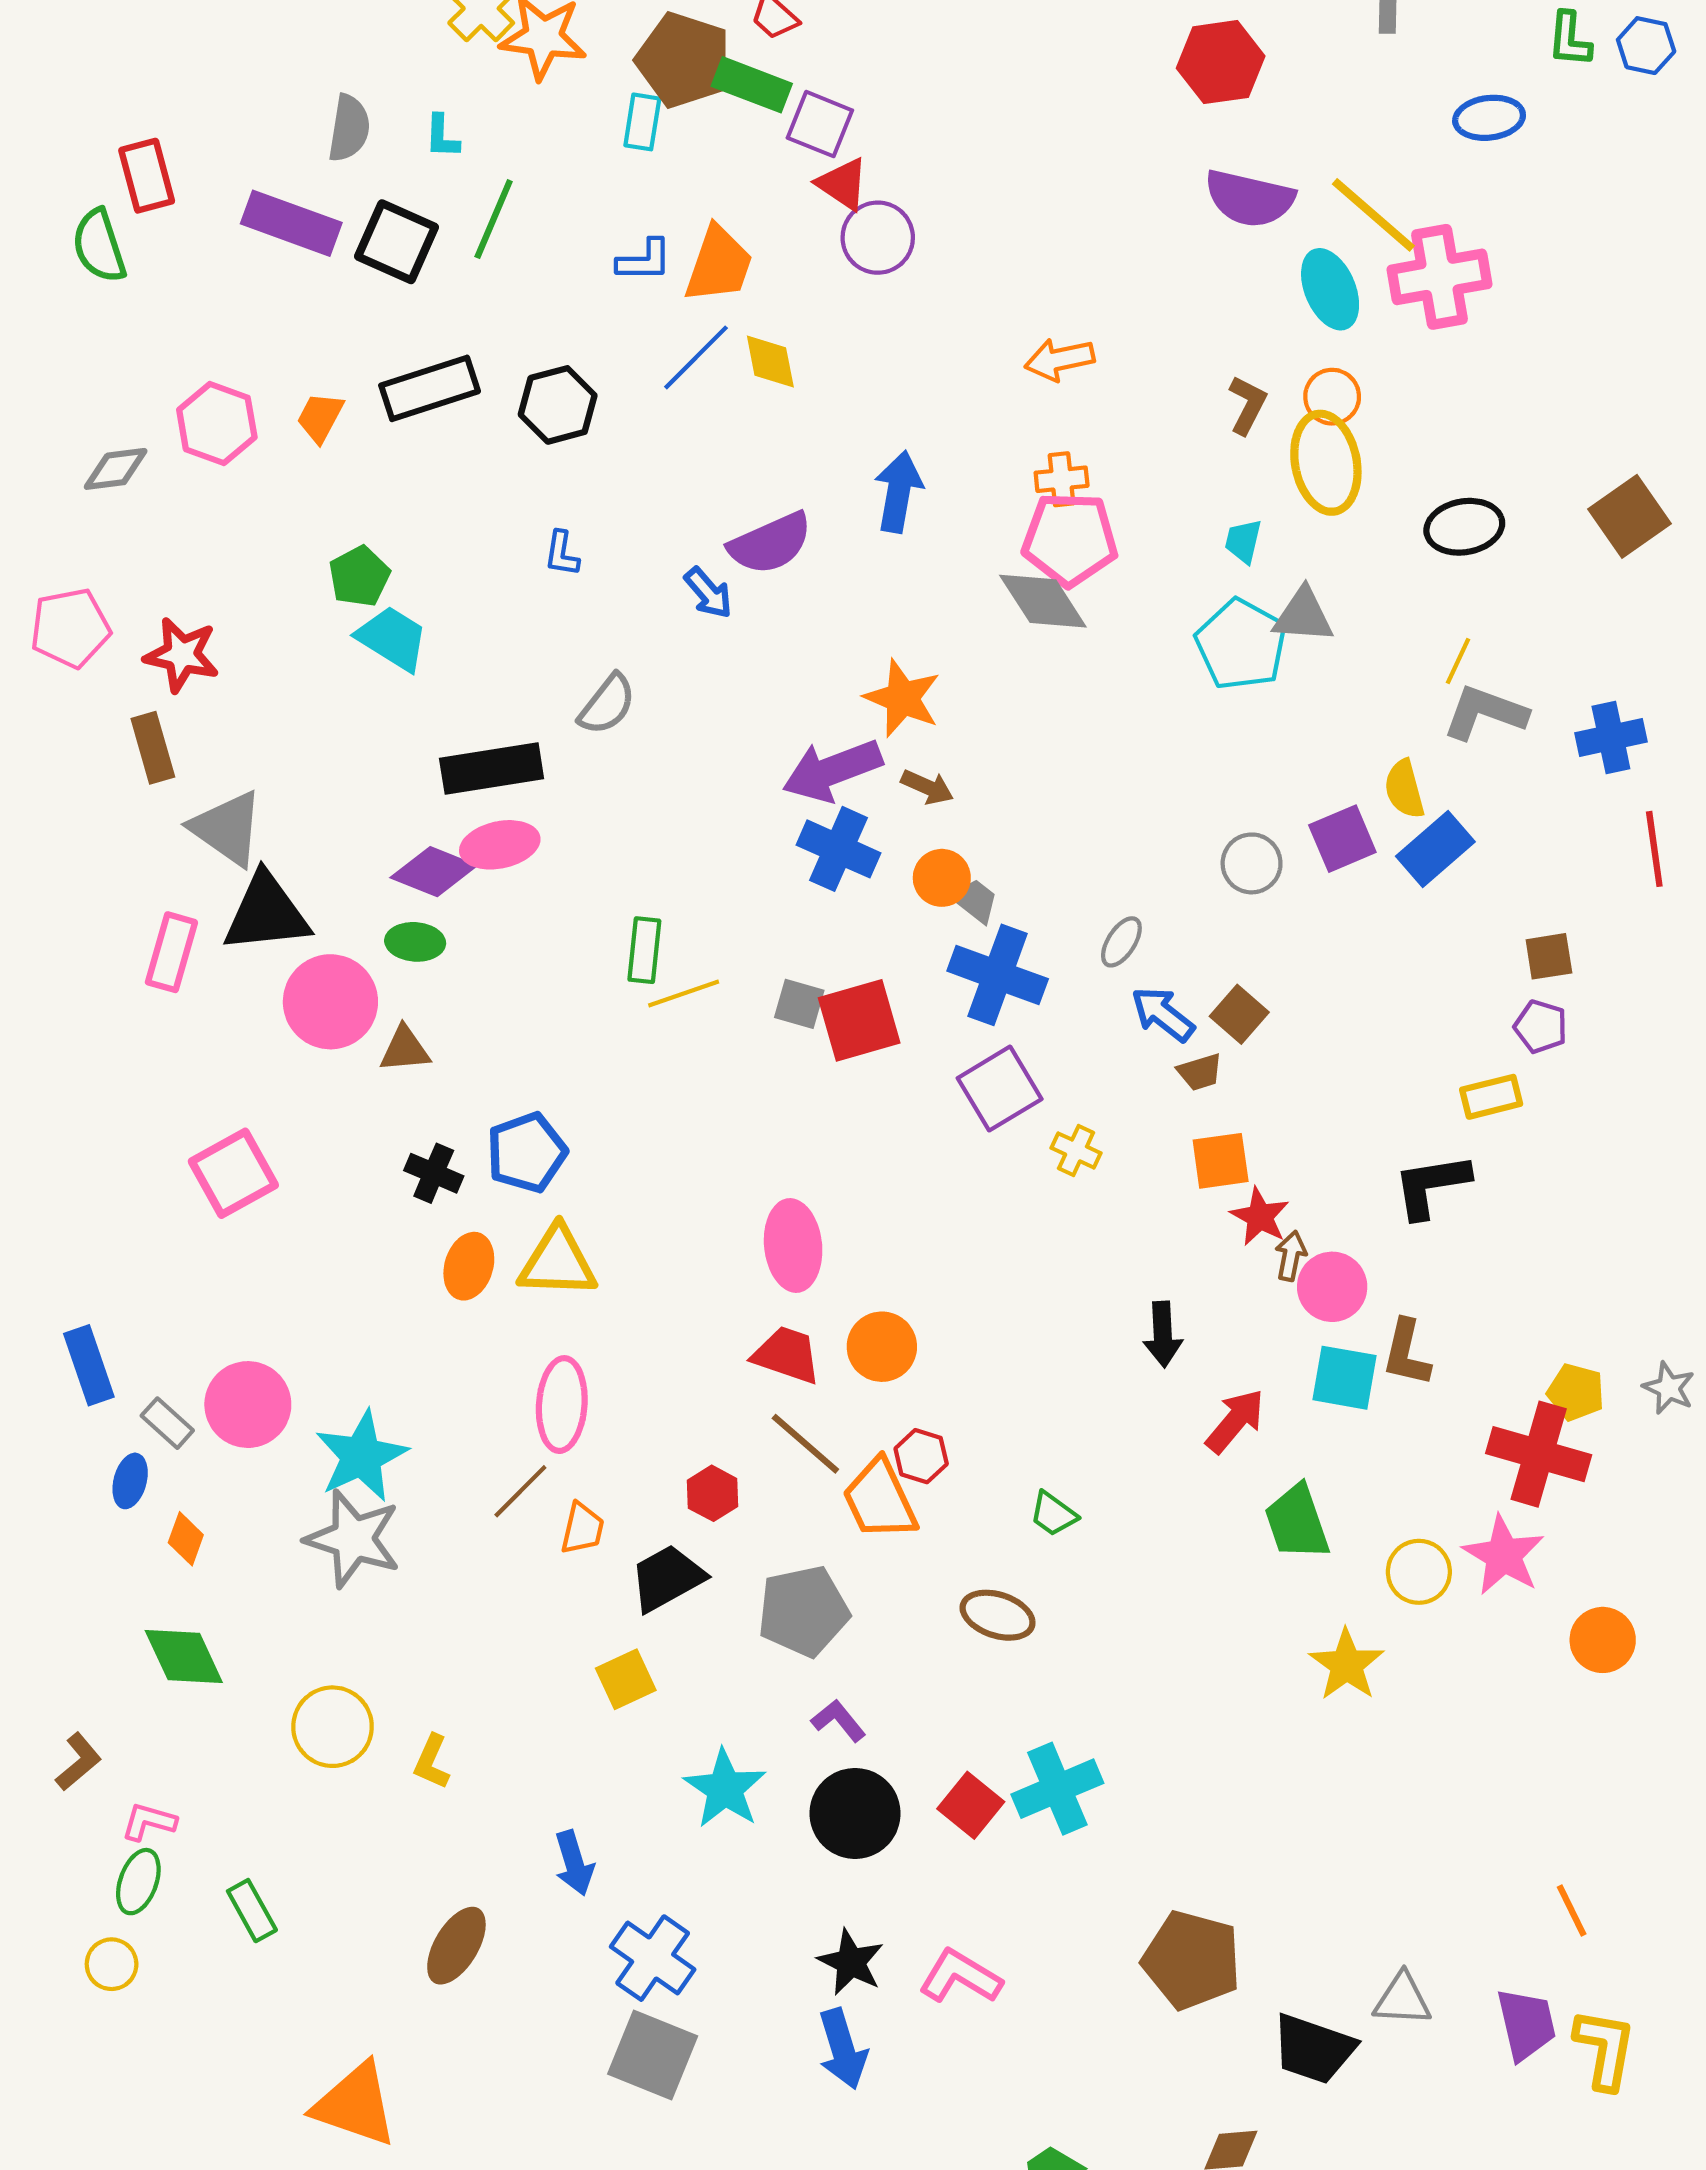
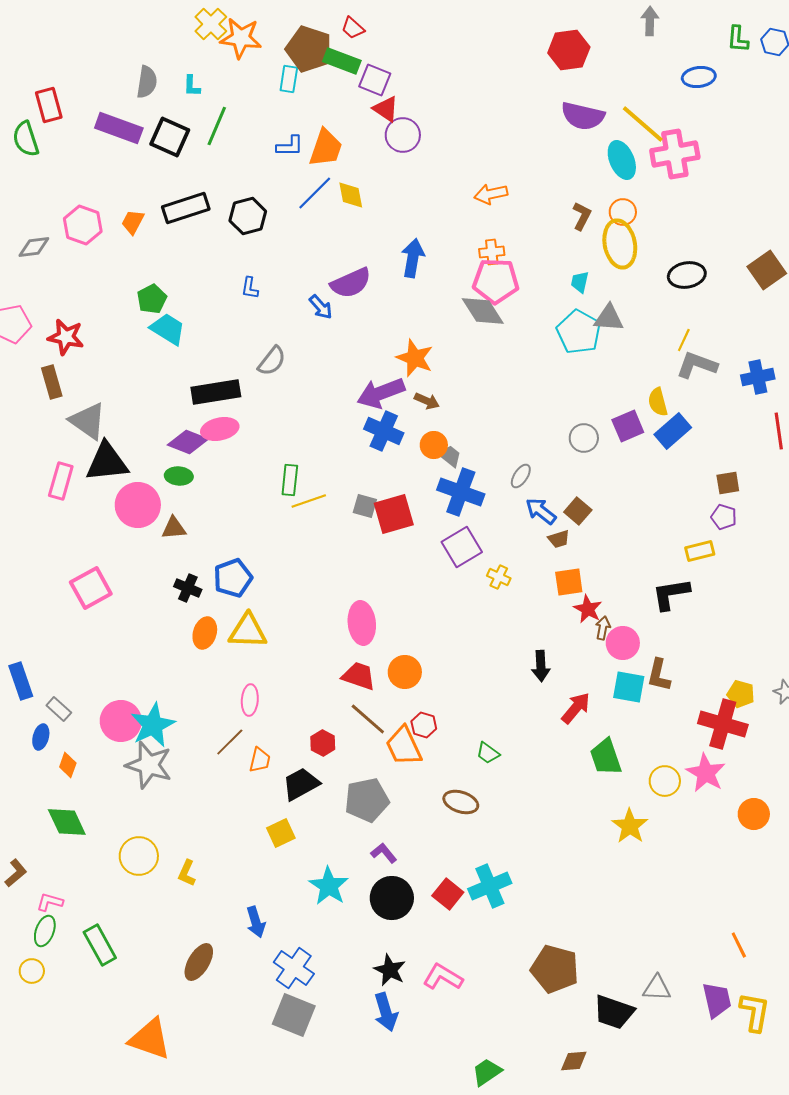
pink circle: (248, 1405) -> (121, 721), moved
pink ellipse: (562, 1405) -> (250, 700), size x0.7
green rectangle: (252, 1911) -> (100, 945), size x1.4

